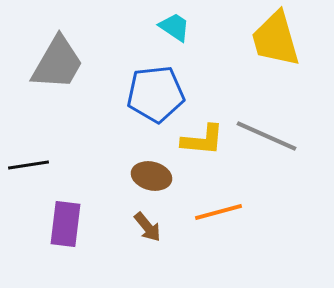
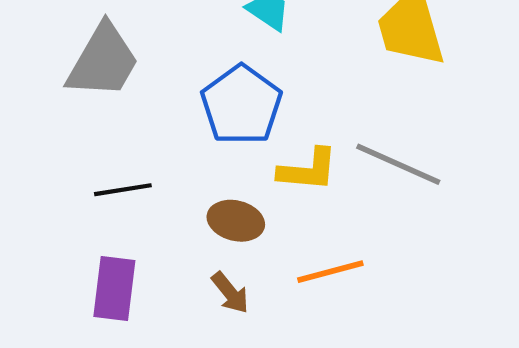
blue pentagon: (156, 94) -> (241, 105), turned -30
black line: (29, 165) -> (123, 190), moved

